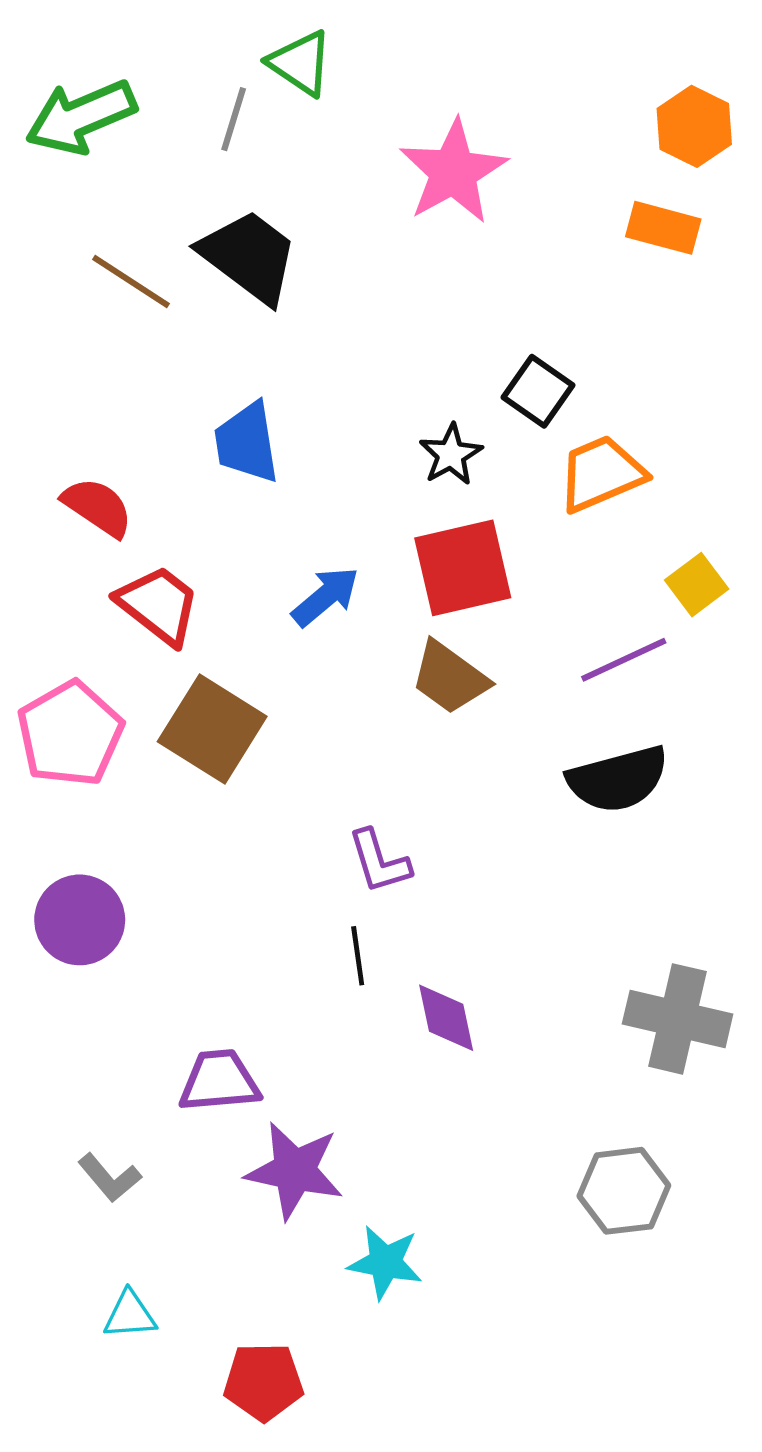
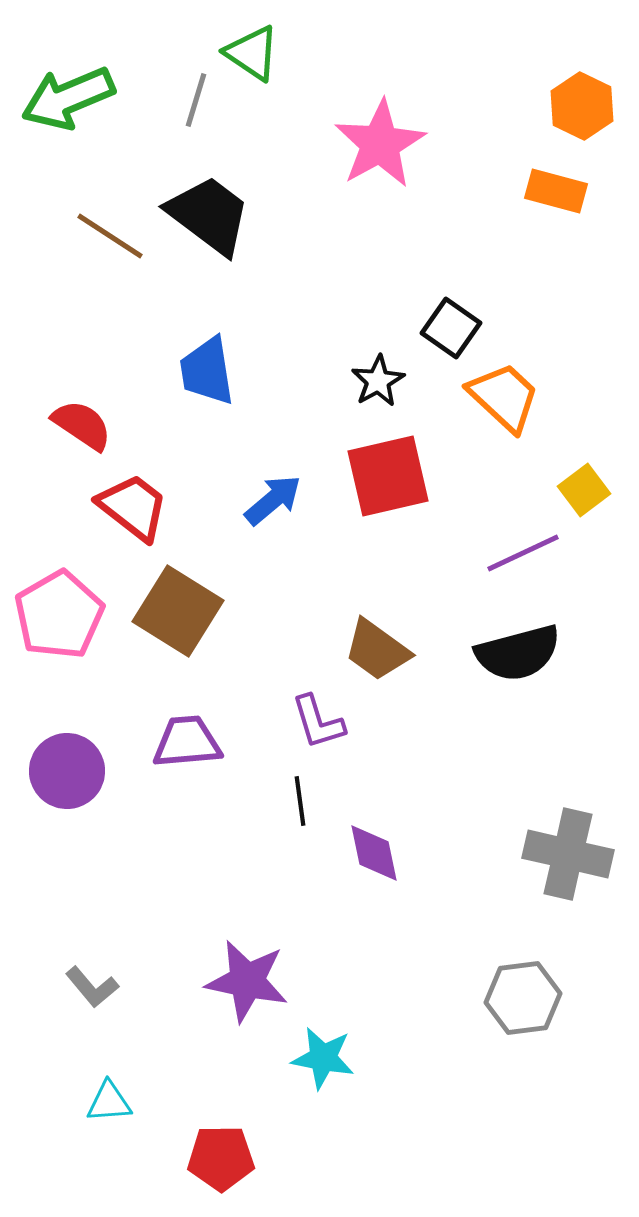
orange trapezoid: (601, 474) -> (504, 397), turned 66
brown trapezoid: (450, 678) -> (377, 650), moved
purple trapezoid: (219, 1081) -> (187, 742), moved

